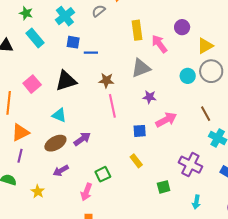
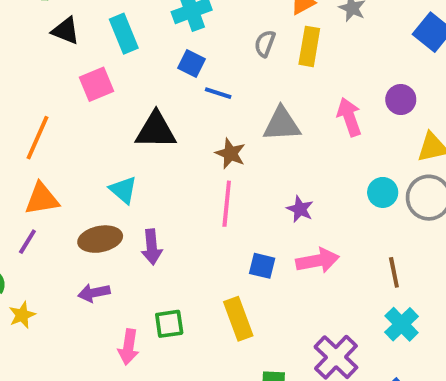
gray semicircle: (99, 11) -> (265, 44), moved, turned -48
yellow rectangle: (137, 30) -> (309, 46), moved
gray triangle: (141, 68) -> (282, 124), moved
pink square: (32, 84) -> (96, 84), moved
purple arrow: (82, 139) -> (152, 247), turned 102
yellow rectangle: (136, 161) -> (238, 319), size x1.5
yellow star: (38, 191) -> (22, 315), moved
pink arrow: (86, 192) -> (129, 347), turned -30

